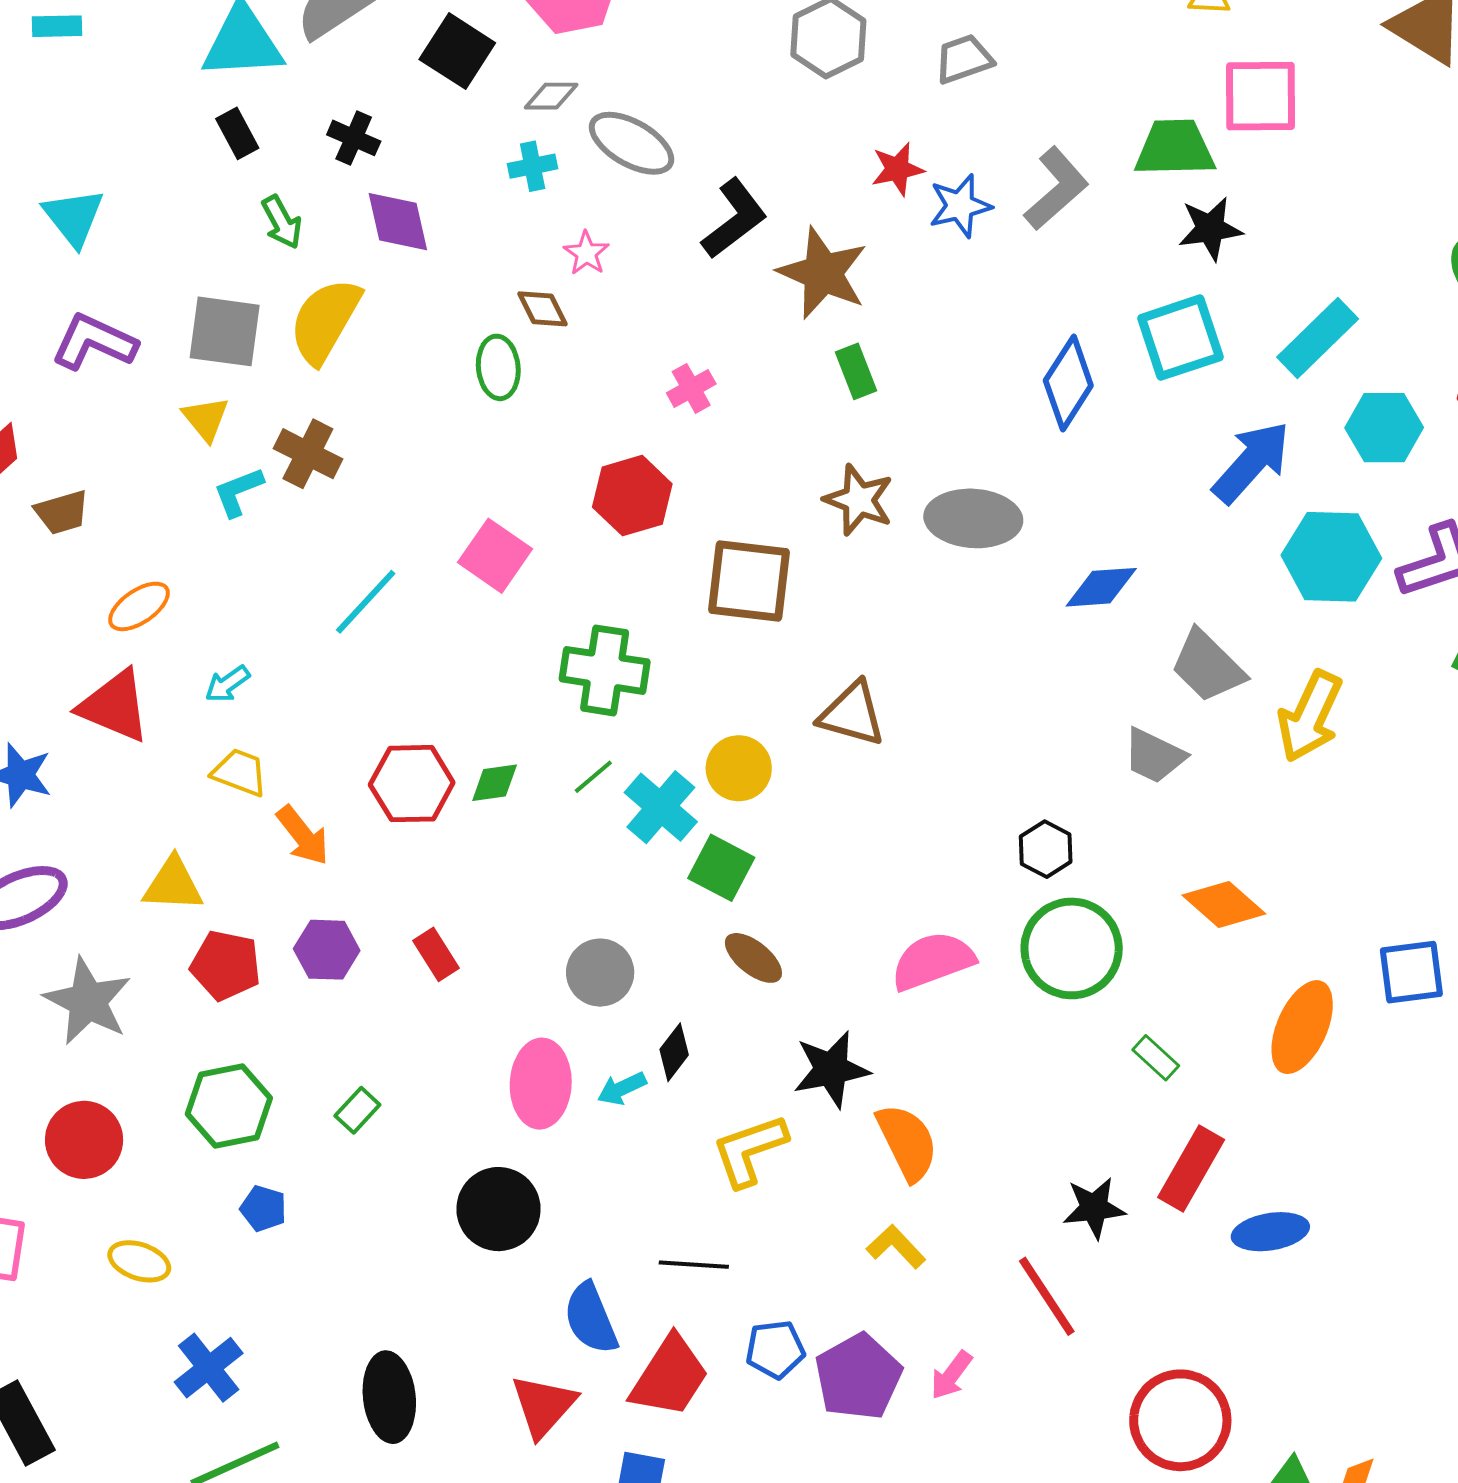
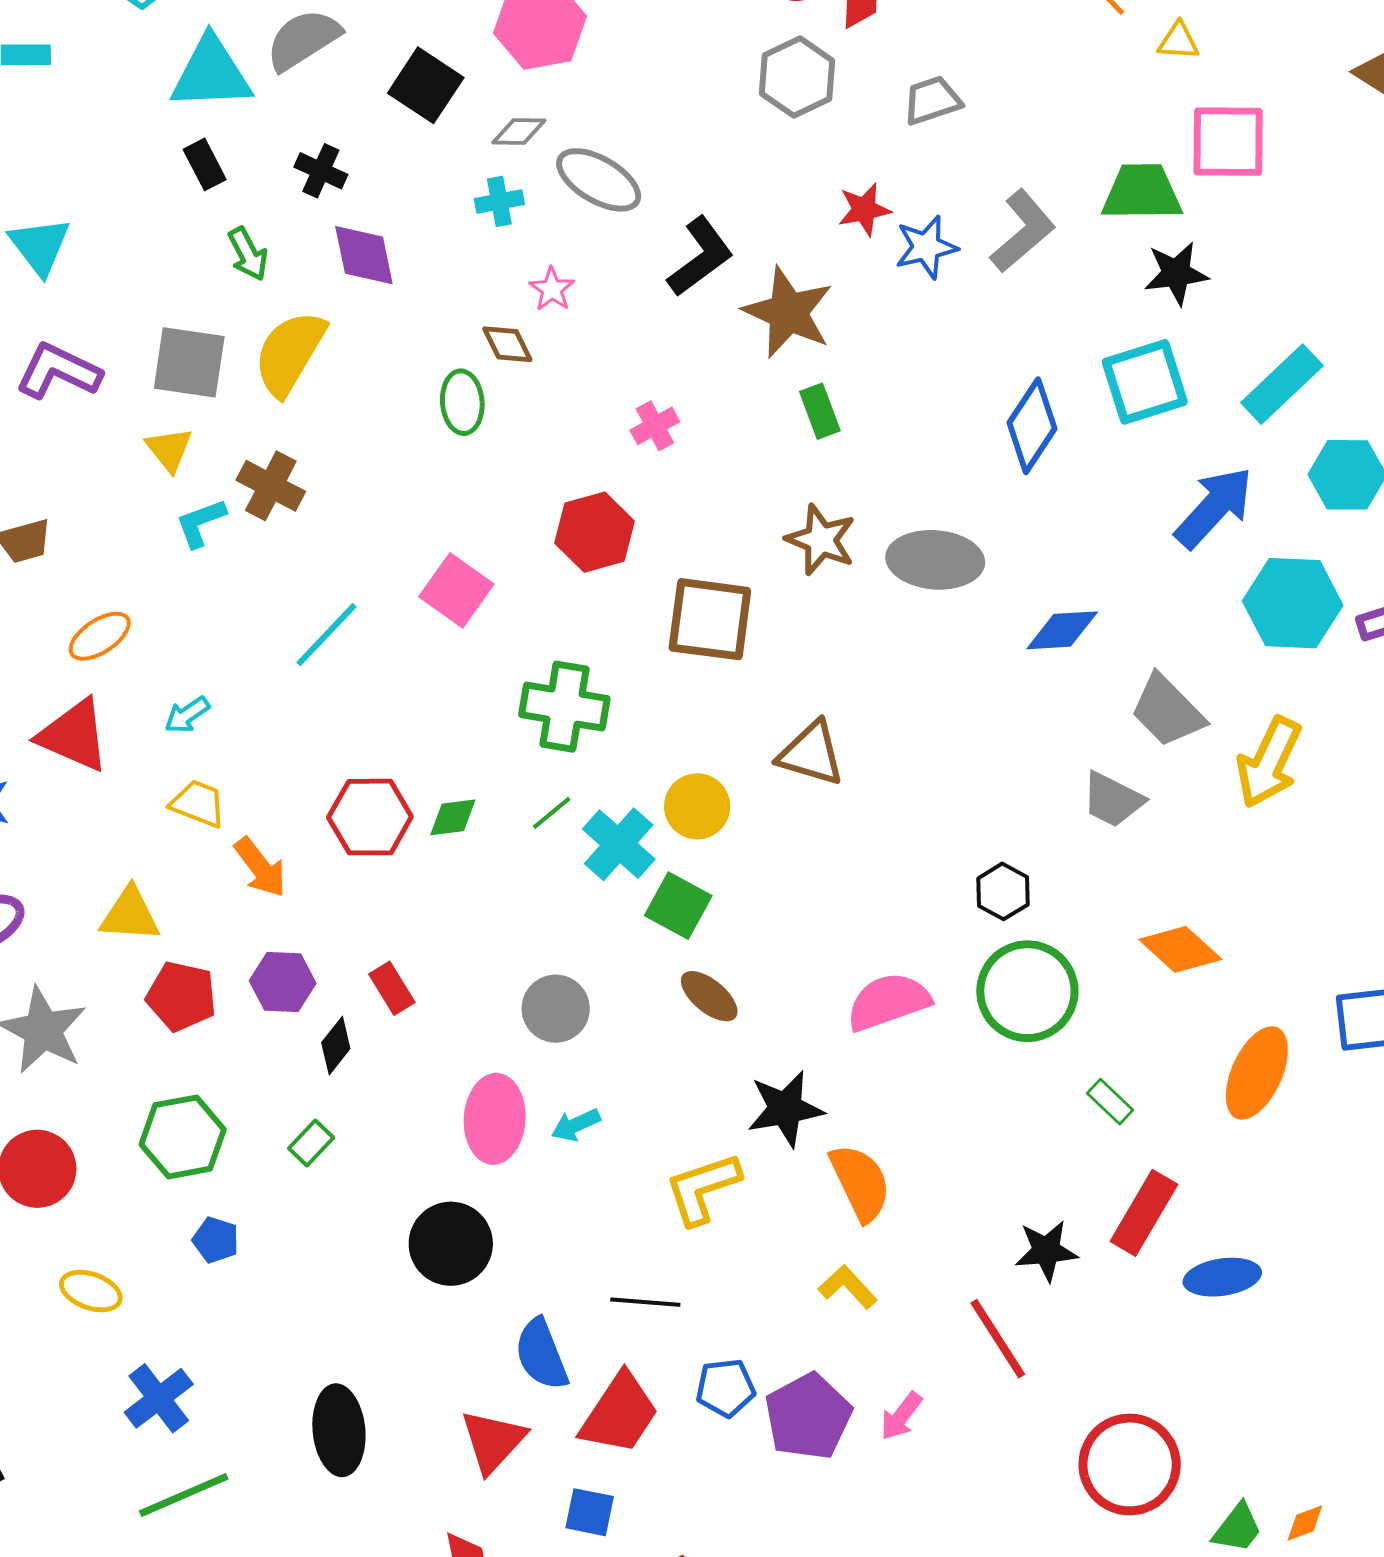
black diamond: (674, 1052) -> (336, 1046), moved

